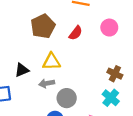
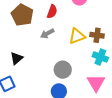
yellow triangle: (51, 62) -> (77, 36), moved
gray arrow: (47, 83) -> (47, 33), moved

